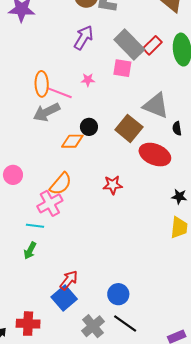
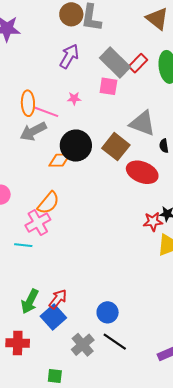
black circle: (89, 127) -> (76, 146), size x1.8
red star: (113, 185) -> (153, 222), moved
green arrow: (30, 251) -> (30, 301), moved, size x1.4

